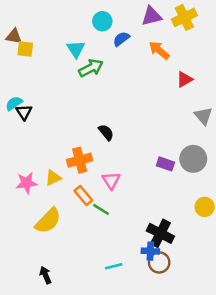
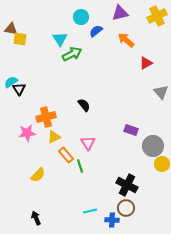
yellow cross: (184, 17) -> (157, 16), moved
gray circle: (193, 159) -> (153, 146), moved
orange cross: (80, 160) -> (46, 117), moved
yellow triangle: (53, 178) -> (54, 137), moved
pink star: (27, 183) -> (27, 133), moved
green line: (101, 209) -> (80, 166), turned 40
yellow semicircle: (48, 221) -> (38, 175), size x0.7
blue cross: (150, 251) -> (112, 220), moved

